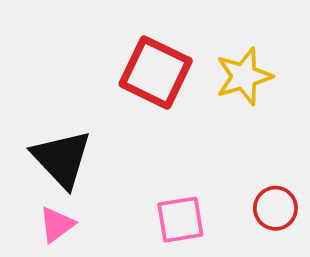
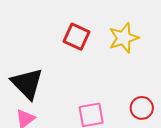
red square: (156, 72) -> (77, 37), size x0.7

